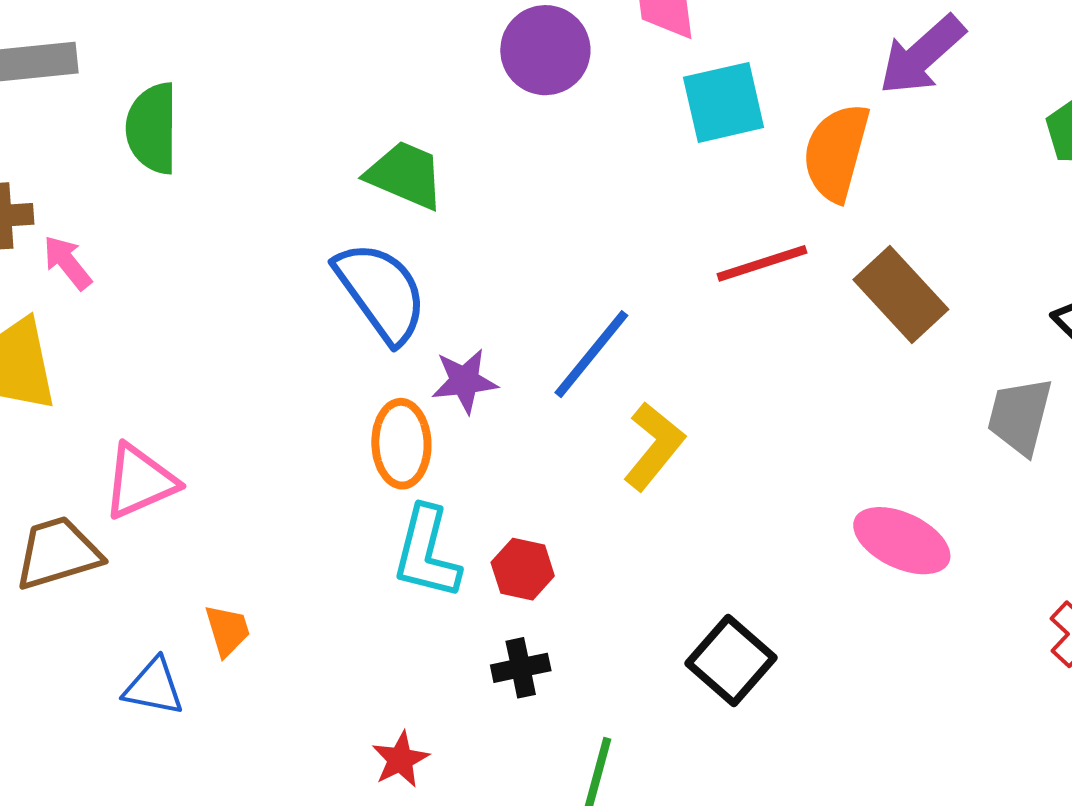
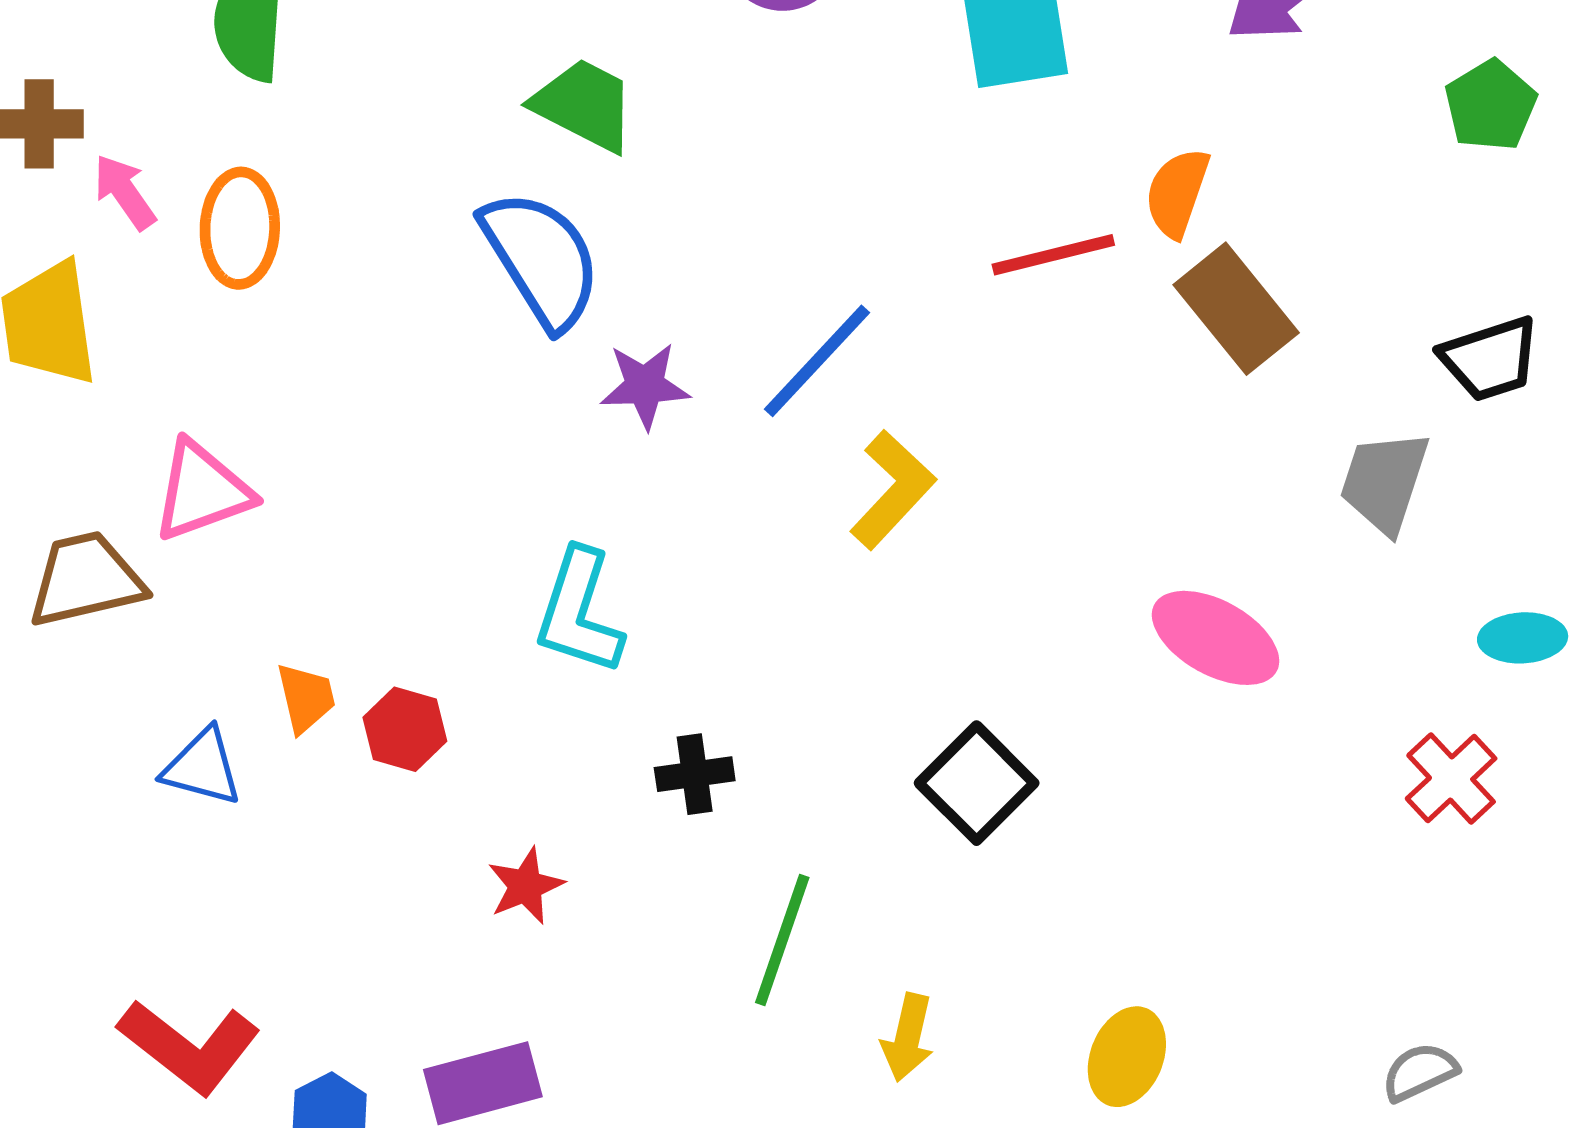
orange semicircle: (836, 152) -> (1177, 193), moved, size x0.7
orange ellipse: (401, 444) -> (240, 228), moved
red hexagon: (523, 569) -> (405, 729), moved

